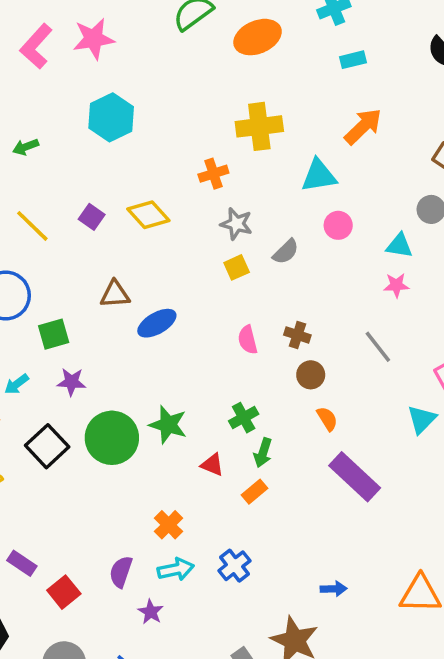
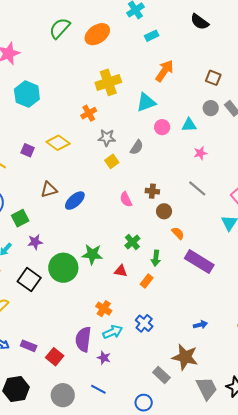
cyan triangle: (399, 246) -> (189, 125), moved
green arrow: (263, 453) -> (156, 258), moved
purple semicircle: (121, 572) -> (83, 339), size x1.4

